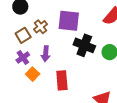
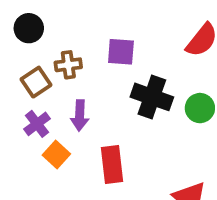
purple square: (69, 21) -> (121, 52), size x0.7
brown cross: (41, 27) -> (68, 65), turned 32

